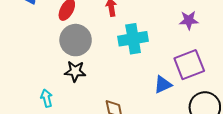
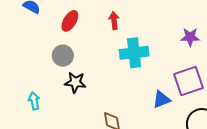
gray circle: (76, 40) -> (63, 56), moved, size x0.7
cyan arrow: (47, 98) -> (34, 101), moved

